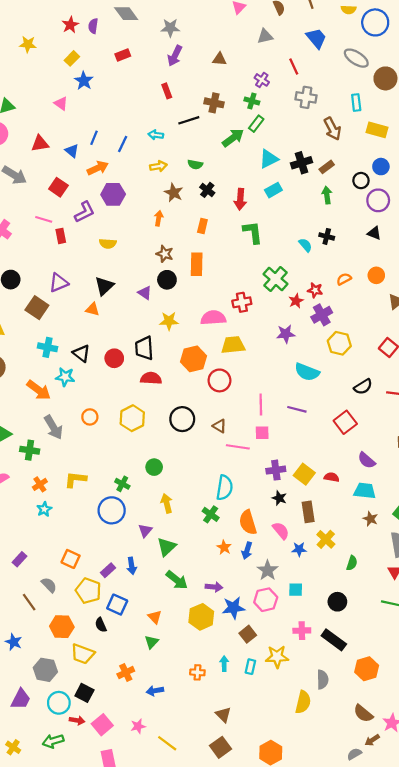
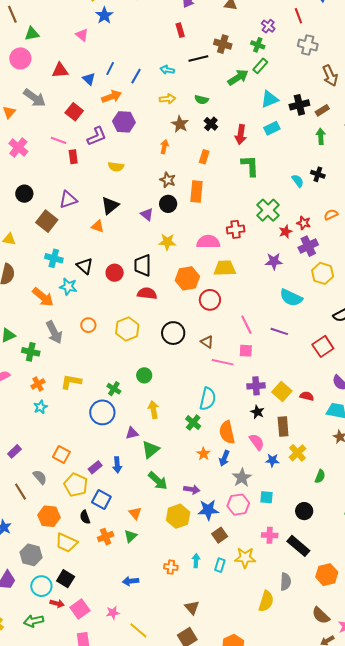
pink line: (261, 405) -> (246, 325), turned -30
purple triangle: (145, 530) -> (132, 433), turned 32
orange cross: (126, 673) -> (106, 537), moved

